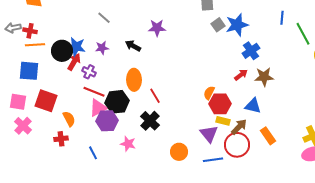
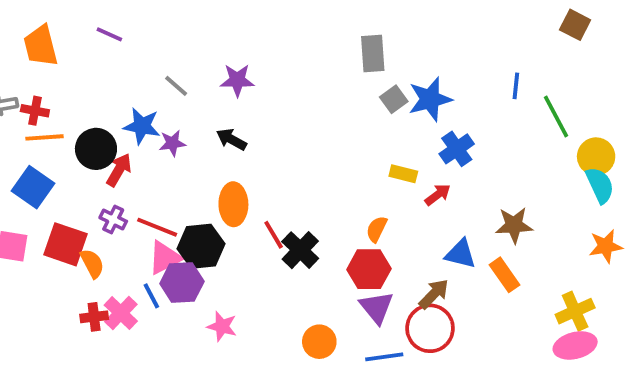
purple star: (157, 28) -> (237, 80), moved
blue star: (76, 47) -> (142, 126), moved
blue square: (29, 71) -> (33, 187), turned 30
purple cross: (89, 72) -> (113, 220), moved
brown star: (264, 77) -> (514, 225), moved
red hexagon: (220, 104) -> (369, 269), moved
orange semicircle: (69, 119) -> (92, 263), moved
black cross: (150, 121) -> (300, 250), moved
yellow rectangle: (223, 121) -> (403, 174), moved
pink cross: (23, 126) -> (121, 313), moved
orange rectangle: (268, 136) -> (504, 275), moved
blue line: (93, 153) -> (151, 296), moved

